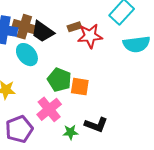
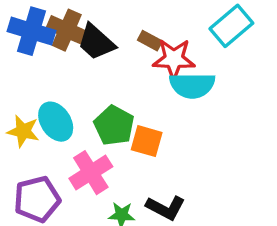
brown rectangle: (74, 27) -> (150, 41), turned 40
cyan semicircle: (136, 44) -> (192, 85), moved
cyan ellipse: (27, 55) -> (56, 122), moved

